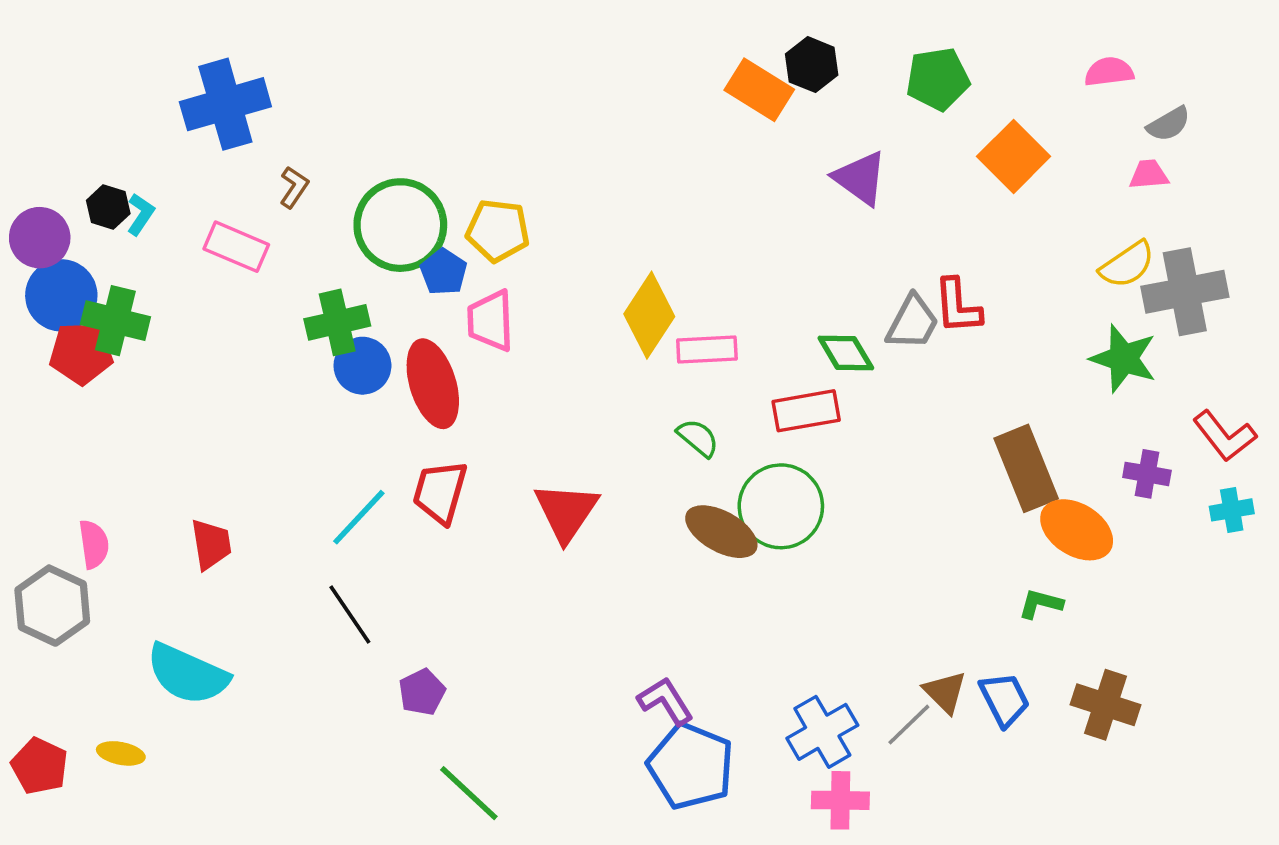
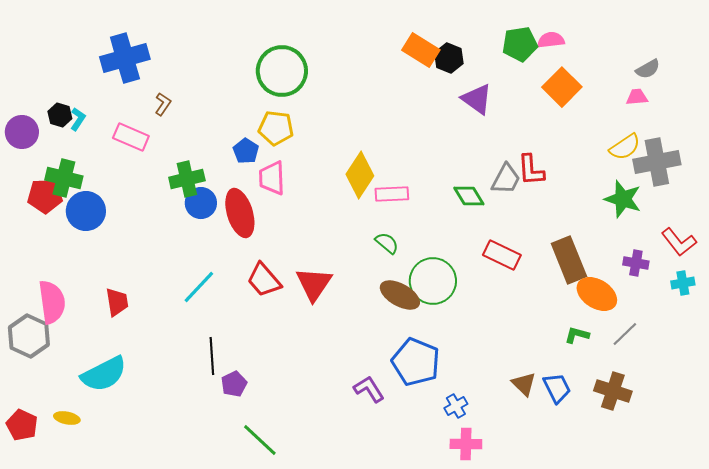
black hexagon: (812, 65) -> (449, 58), moved
pink semicircle: (1109, 72) -> (551, 40), moved
green circle: (400, 225) -> (282, 71), moved
blue circle: (61, 295) -> (86, 211), moved
red rectangle: (806, 411) -> (502, 255), moved, turned 36
red trapezoid: (440, 492) -> (264, 280), moved, turned -57
pink semicircle: (94, 544) -> (52, 302), size x1.6
black line: (350, 615) -> (212, 356), moved, turned 30
cyan semicircle: (188, 674) -> (104, 374), turned -51
gray line: (909, 725) -> (625, 334), moved
blue cross: (822, 732) -> (456, 406), size x0.6
blue pentagon: (691, 766) -> (416, 362), moved

